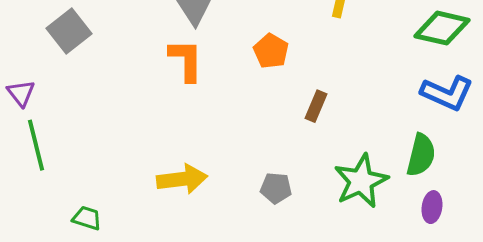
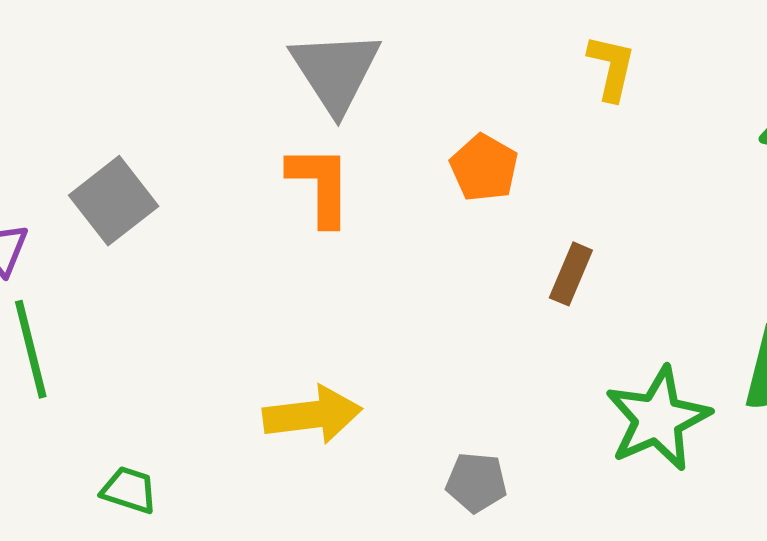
gray square: (69, 31) -> (114, 201), moved
gray pentagon: (276, 188) -> (476, 482), moved

